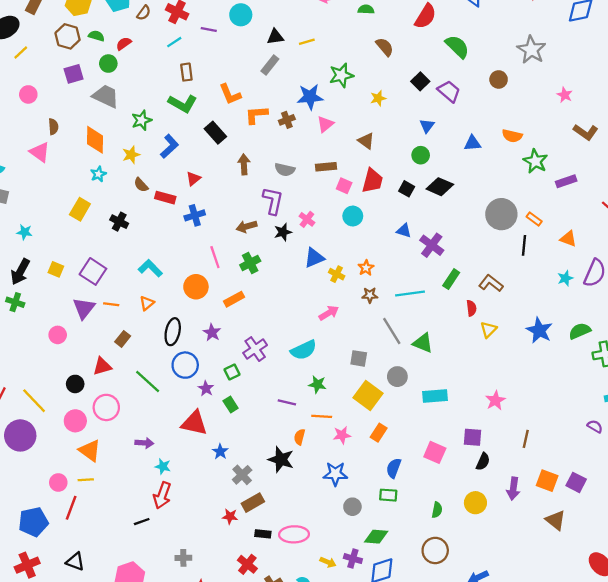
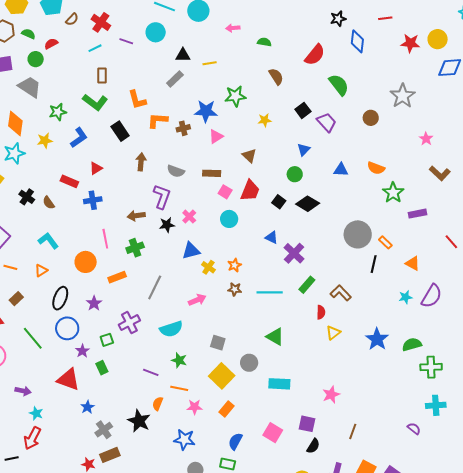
cyan star: (98, 174) -> (14, 153), size x1.5
brown semicircle: (141, 185) -> (49, 203), moved
gray line: (392, 331) -> (155, 287), moved, turned 50

